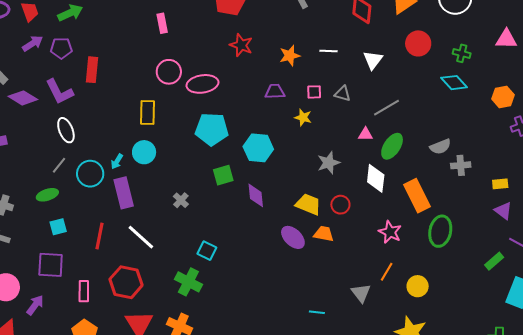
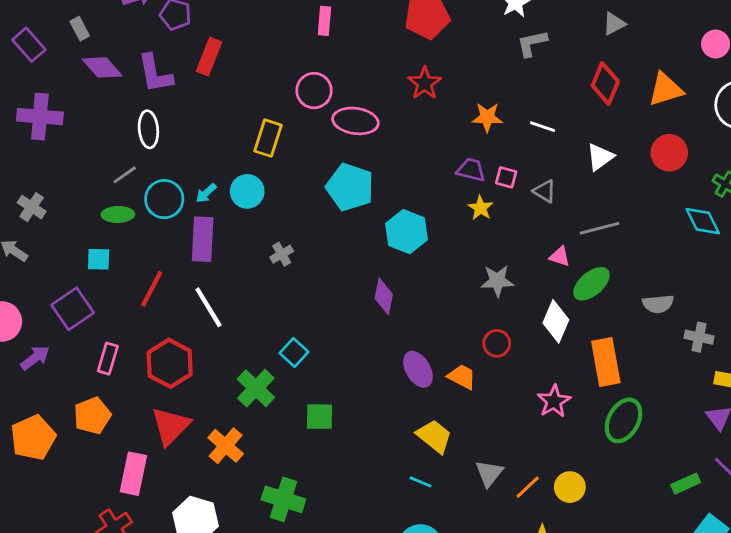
purple trapezoid: (275, 92) -> (471, 170), moved
gray cross: (461, 165) -> (699, 337), moved
green square: (223, 175) -> (319, 417), moved
green ellipse: (47, 195) -> (118, 214), moved
gray cross: (181, 200) -> (282, 254), moved
yellow trapezoid: (308, 204) -> (434, 436), moved
purple square: (51, 265) -> (73, 309), turned 36
orange line: (387, 272) -> (528, 487), moved

